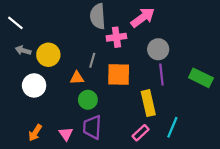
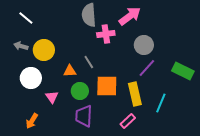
white line: (15, 23) -> (26, 18), moved
gray line: (92, 60) -> (89, 62), moved, turned -48
orange square: (119, 74) -> (107, 86), moved
purple line: (161, 74) -> (147, 68), turned 48
cyan line: (172, 127) -> (161, 103), moved
pink triangle: (66, 134) -> (52, 97), moved

